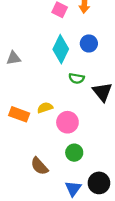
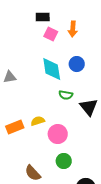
cyan diamond: (61, 49) -> (52, 69), turned -35
orange rectangle: (19, 114) -> (15, 127), turned -42

